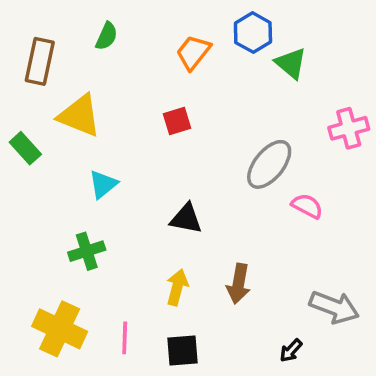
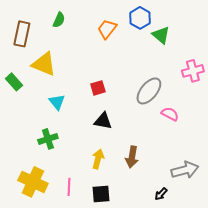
red square: (177, 121) -> (98, 88), moved
cyan triangle: (103, 184) -> (57, 102), turned -30
gray arrow: (334, 307) -> (185, 170), turned -36

